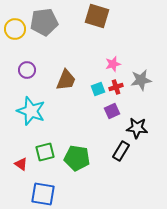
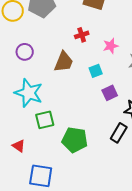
red cross: (116, 87) -> (82, 35), moved
green square: (45, 152) -> (45, 120), moved

